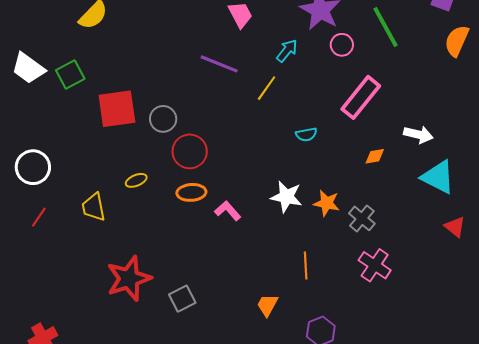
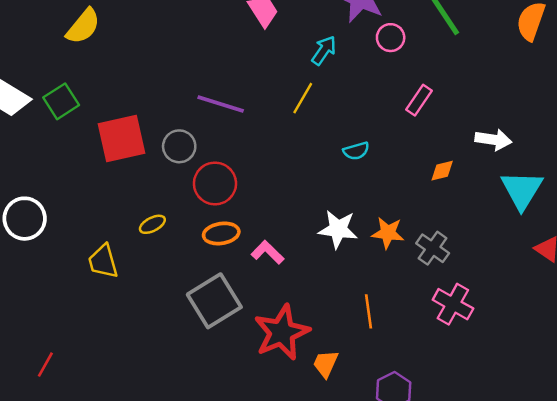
purple line: (219, 64) -> (221, 104), moved
pink rectangle: (361, 97) -> (419, 100), size x0.6
cyan triangle: (438, 177) -> (522, 190), turned 39
red line: (39, 217) -> (45, 365), moved
red star: (129, 279) -> (282, 332), moved
gray square: (182, 299) -> (214, 301), moved, size x1.6

